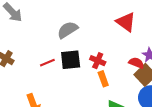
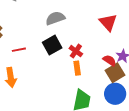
black square: (71, 60) -> (52, 45), turned -36
red line: (47, 63) -> (19, 50), moved

